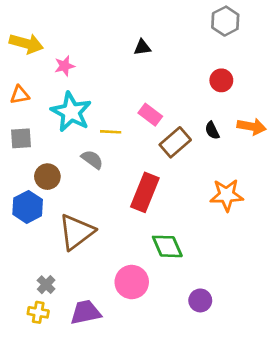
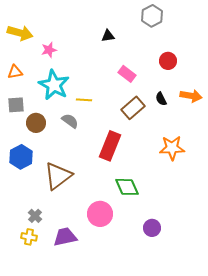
gray hexagon: (225, 21) -> (152, 16), moved
pink rectangle: (150, 115) -> (127, 74), moved
brown circle: (47, 177) -> (36, 123), moved

